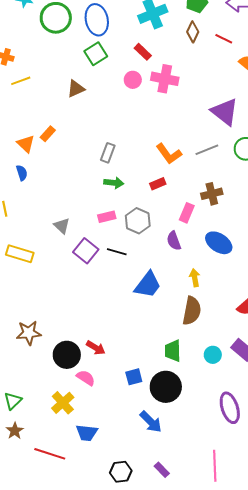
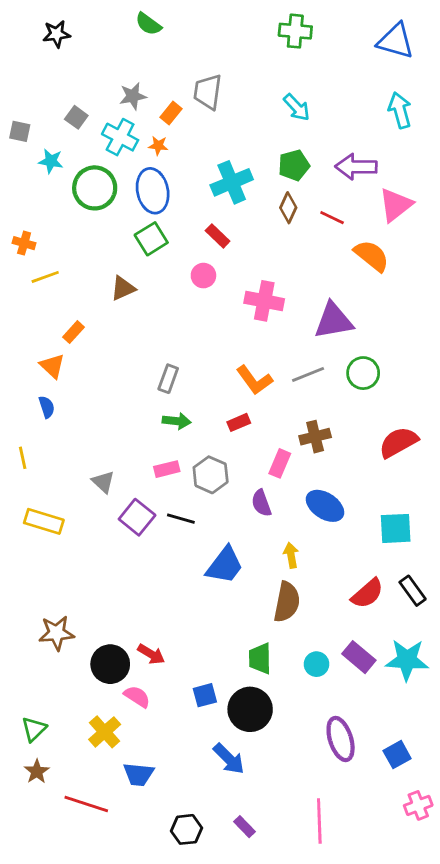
pink cross: (165, 79) -> (264, 301), moved
purple triangle: (225, 112) -> (333, 321), turned -48
orange rectangle: (48, 134) -> (73, 332), moved

